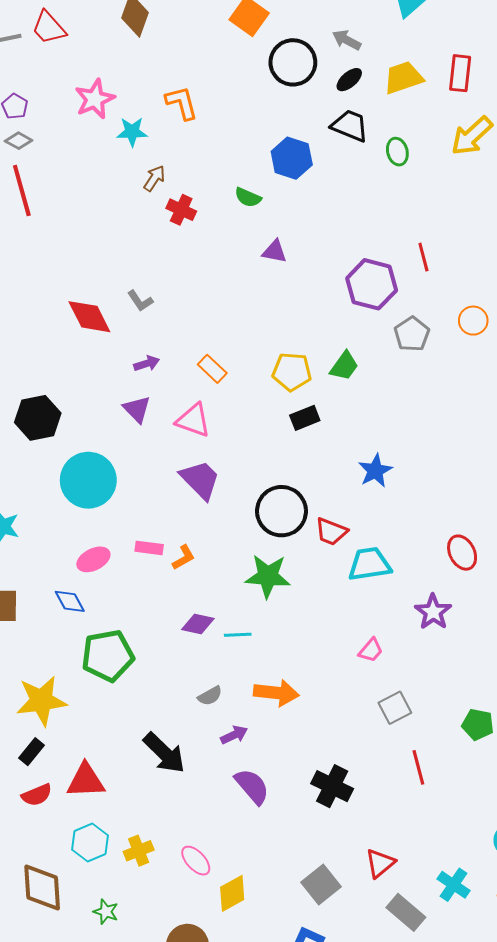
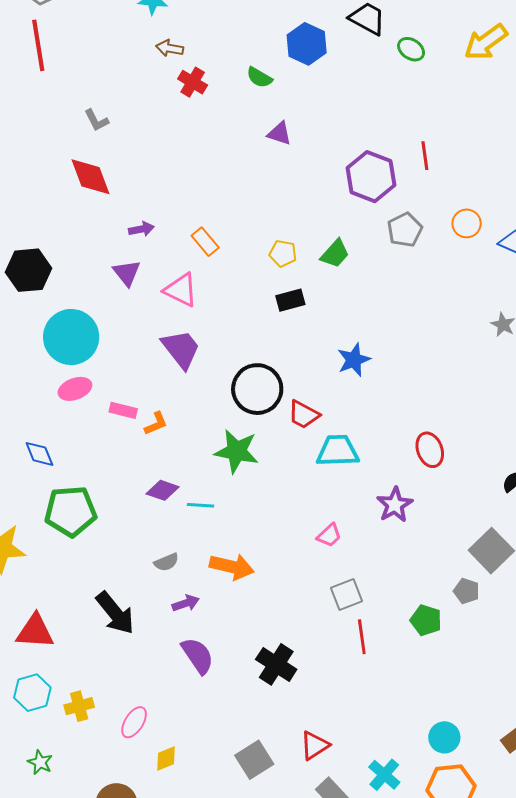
green ellipse: (397, 152) -> (411, 49), turned -48
brown arrow: (154, 178) -> (170, 48), turned -120
gray L-shape: (140, 301) -> (96, 120), moved
yellow pentagon: (292, 372) -> (283, 253), size x0.7
pink ellipse: (93, 559) -> (75, 389), moved
red line: (418, 767) -> (362, 637), moved
pink ellipse: (196, 861) -> (134, 722), turned 68
yellow diamond: (232, 893) -> (166, 758), size x0.7

